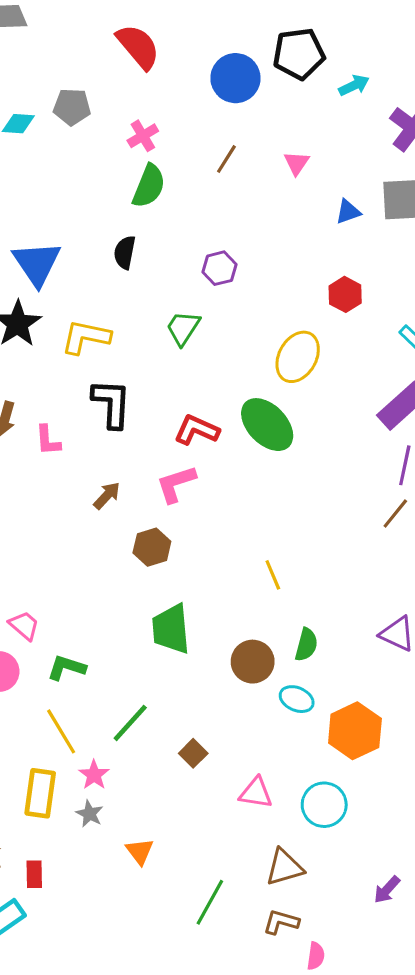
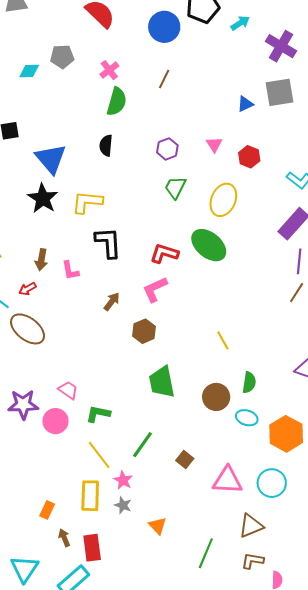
pink triangle: (297, 163) -> (214, 144), moved
green trapezoid: (183, 328) -> (175, 187), moved
pink triangle: (256, 793) -> (227, 480), size x1.4
red rectangle: (34, 874) -> (92, 548), size x1.5

